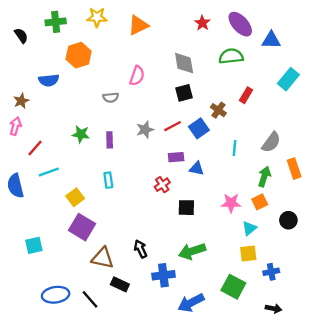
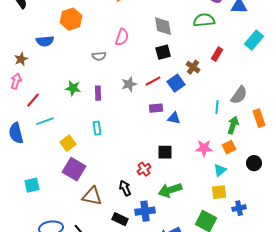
cyan line: (235, 148) -> (217, 107), moved
red cross: (162, 185) -> (144, 169), moved
black rectangle: (120, 284) -> (120, 219), moved

